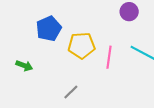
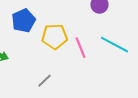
pink line: (109, 57) -> (81, 48), turned -30

